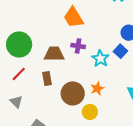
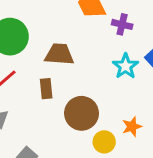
purple cross: (78, 46) -> (122, 24), moved
orange star: (97, 88) -> (132, 127), moved

